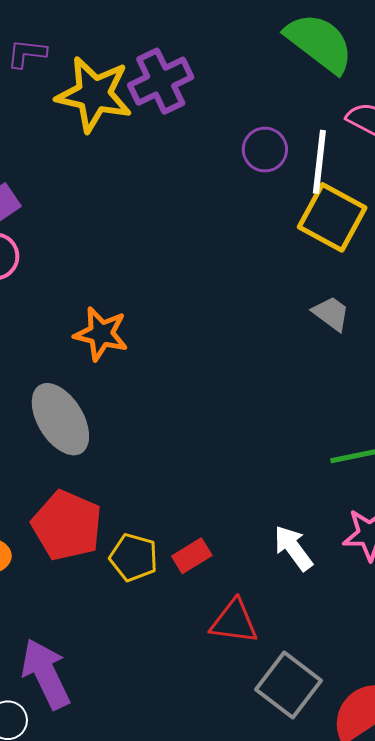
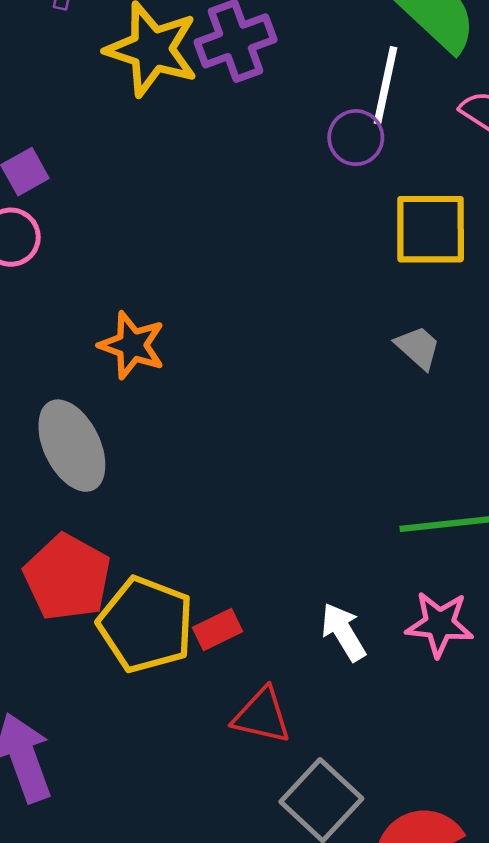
white line: (319, 162) -> (386, 85), moved
yellow square: (332, 217) -> (431, 229), turned -34
yellow pentagon: (134, 557) -> (146, 625), size x1.6

